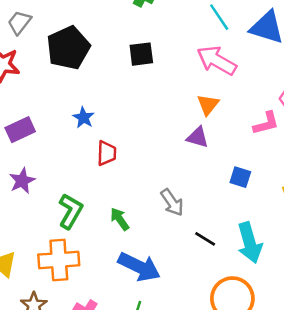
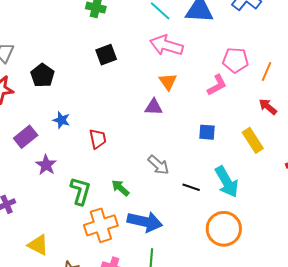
black pentagon: (68, 48) -> (43, 75), moved, size x0.7
blue star: (83, 118) -> (61, 120), moved
purple triangle: (198, 137) -> (154, 107), moved
purple star: (22, 181) -> (46, 165), moved
orange cross: (59, 260) -> (101, 225), moved

